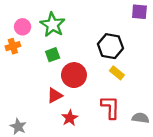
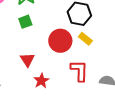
red circle: (74, 75) -> (60, 41), moved
red triangle: (55, 95) -> (27, 60), turned -35

